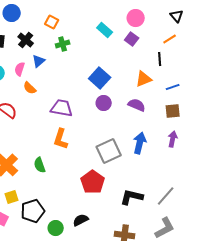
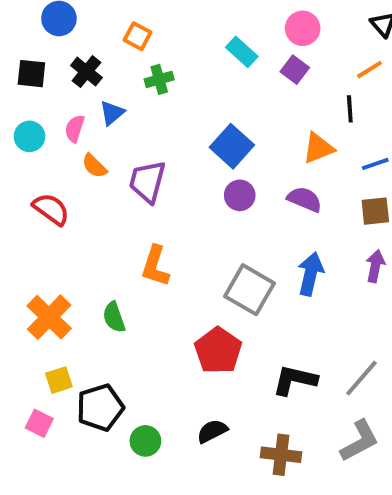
purple trapezoid: (62, 108) -> (147, 182), moved, turned -85
gray square: (109, 151) -> (250, 290), turned -35
black semicircle: (81, 220) -> (212, 431), moved

